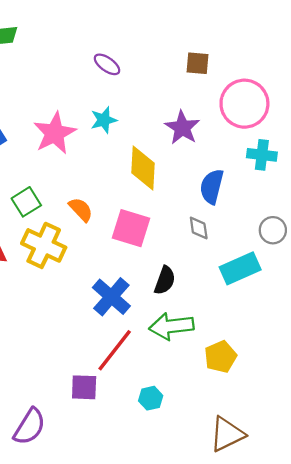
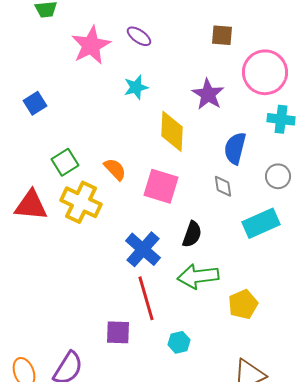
pink star: (55, 133) -> (91, 45), moved
gray circle: (273, 230) -> (278, 176), moved
red line: (115, 350) -> (146, 298), turned -54

